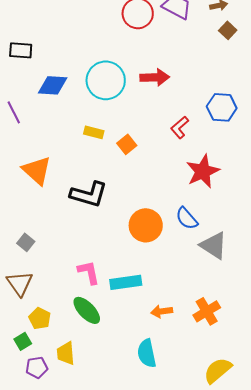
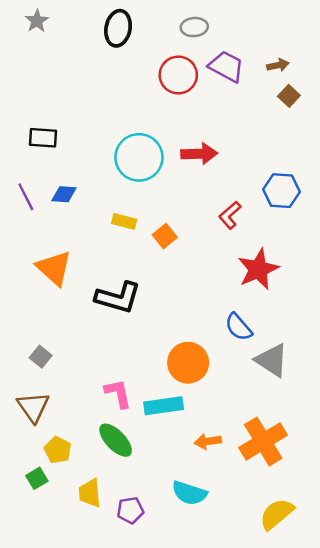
black rectangle: (21, 50) -> (43, 138), moved
blue diamond: (53, 85) -> (64, 194), moved, size x0.7
orange circle: (146, 225) -> (188, 363), moved
orange cross: (207, 311) -> (263, 441), size x1.4
cyan semicircle: (147, 353) -> (189, 493), turned -60
purple pentagon: (37, 367) -> (130, 510), moved

